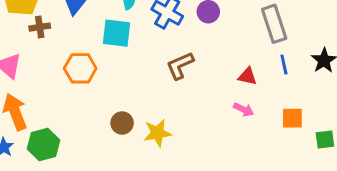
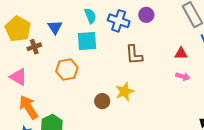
brown L-shape: (180, 65) -> (134, 55), turned -60
yellow star: (157, 133) -> (125, 92), moved

